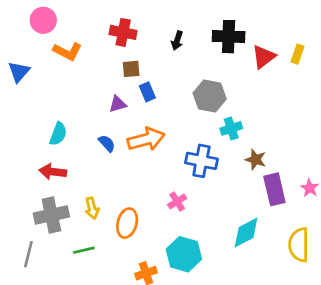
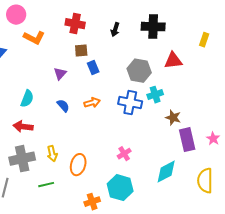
red triangle: (264, 57) -> (173, 61), moved, turned 30
purple triangle: (118, 104) -> (60, 74), moved, turned -32
orange arrow: (146, 139) -> (92, 103), size x0.6
blue cross: (201, 161) -> (130, 103), moved
pink cross: (177, 201) -> (124, 154), moved

